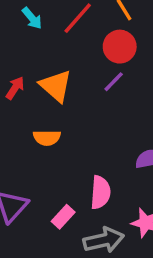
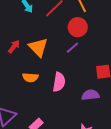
pink semicircle: (100, 192) -> (59, 82), moved

